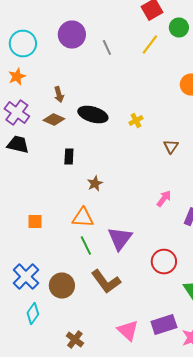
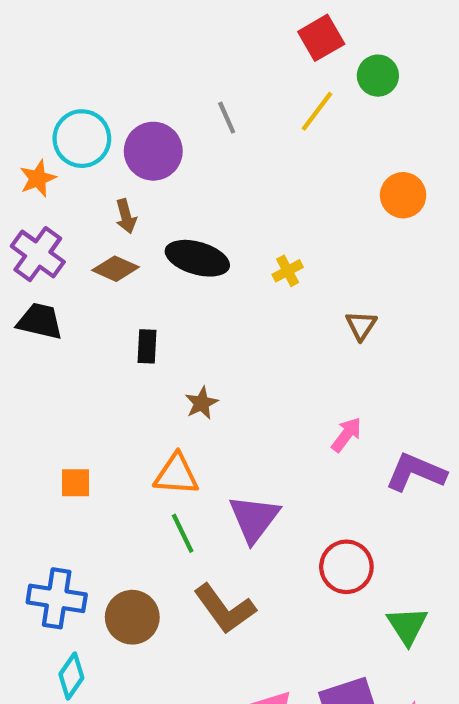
purple circle: (72, 34) -> (153, 151), moved
cyan circle: (23, 44) -> (82, 139), moved
blue cross: (26, 276) -> (57, 598), turned -36

